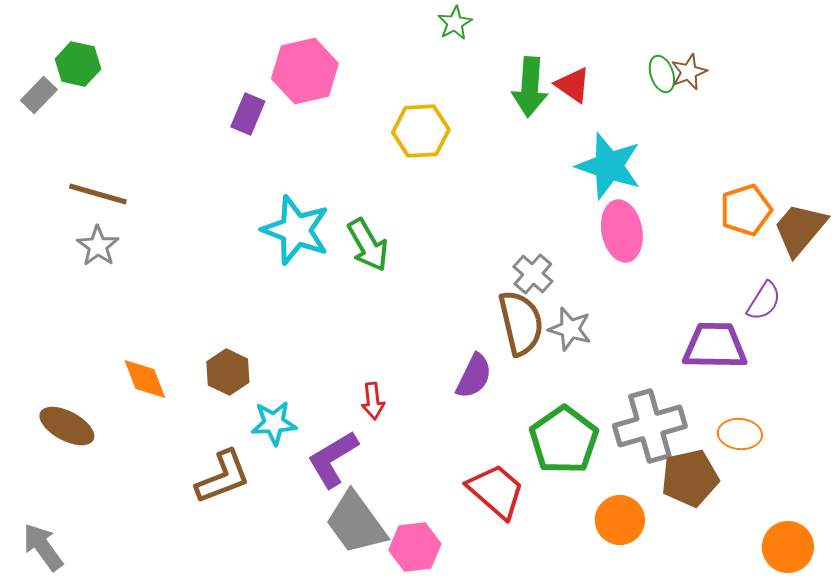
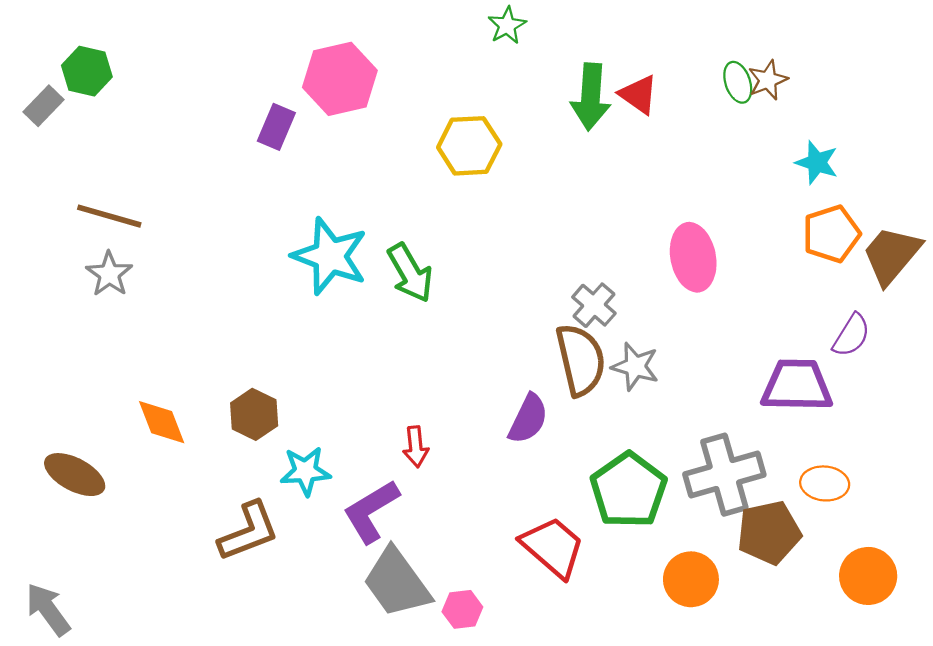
cyan star: (609, 166) -> (817, 163), moved, size x0.6
pink hexagon: (415, 547) -> (462, 609), size x0.7
orange circle: (788, 547) -> (868, 576), moved

